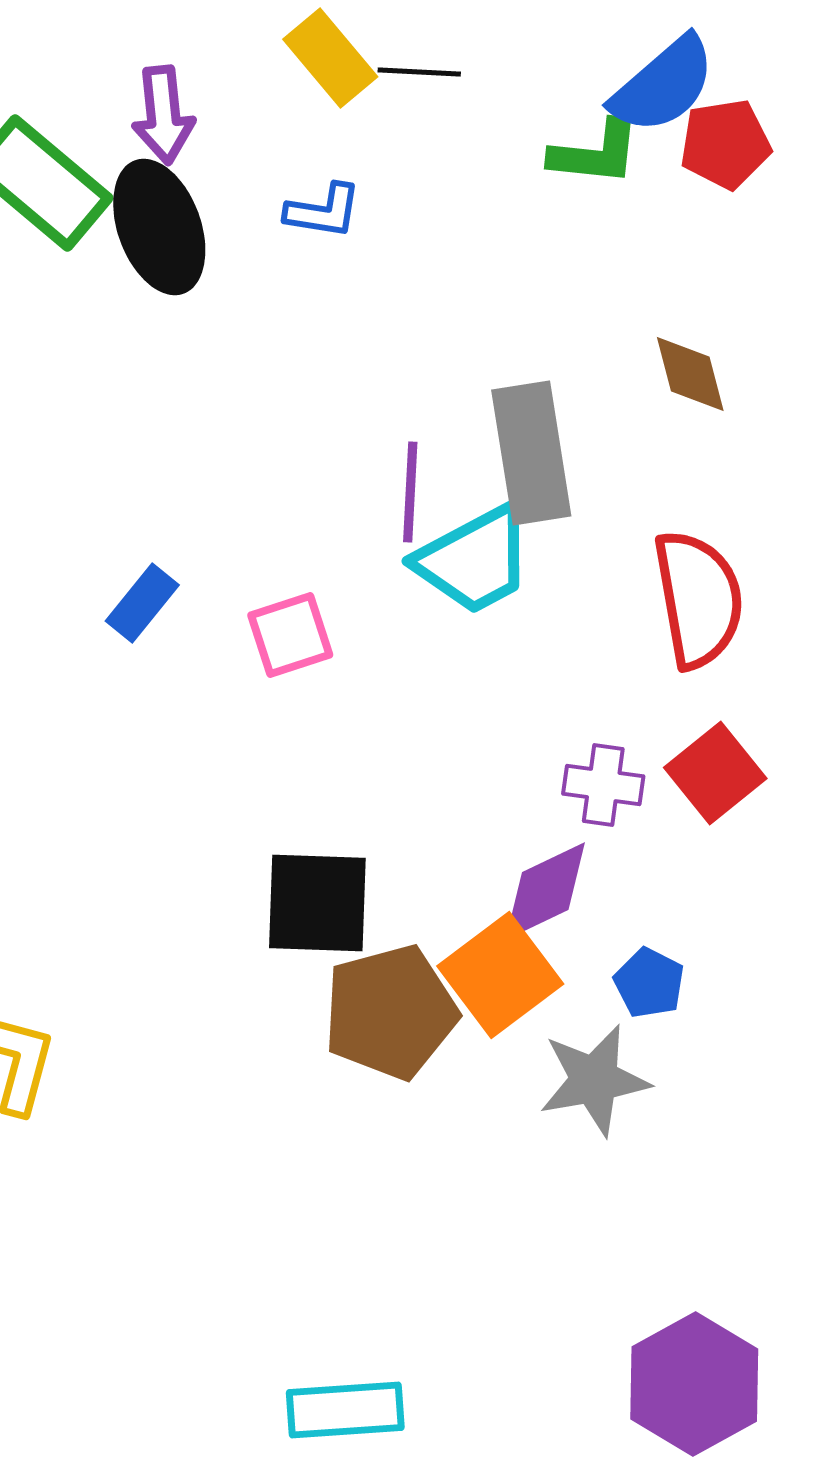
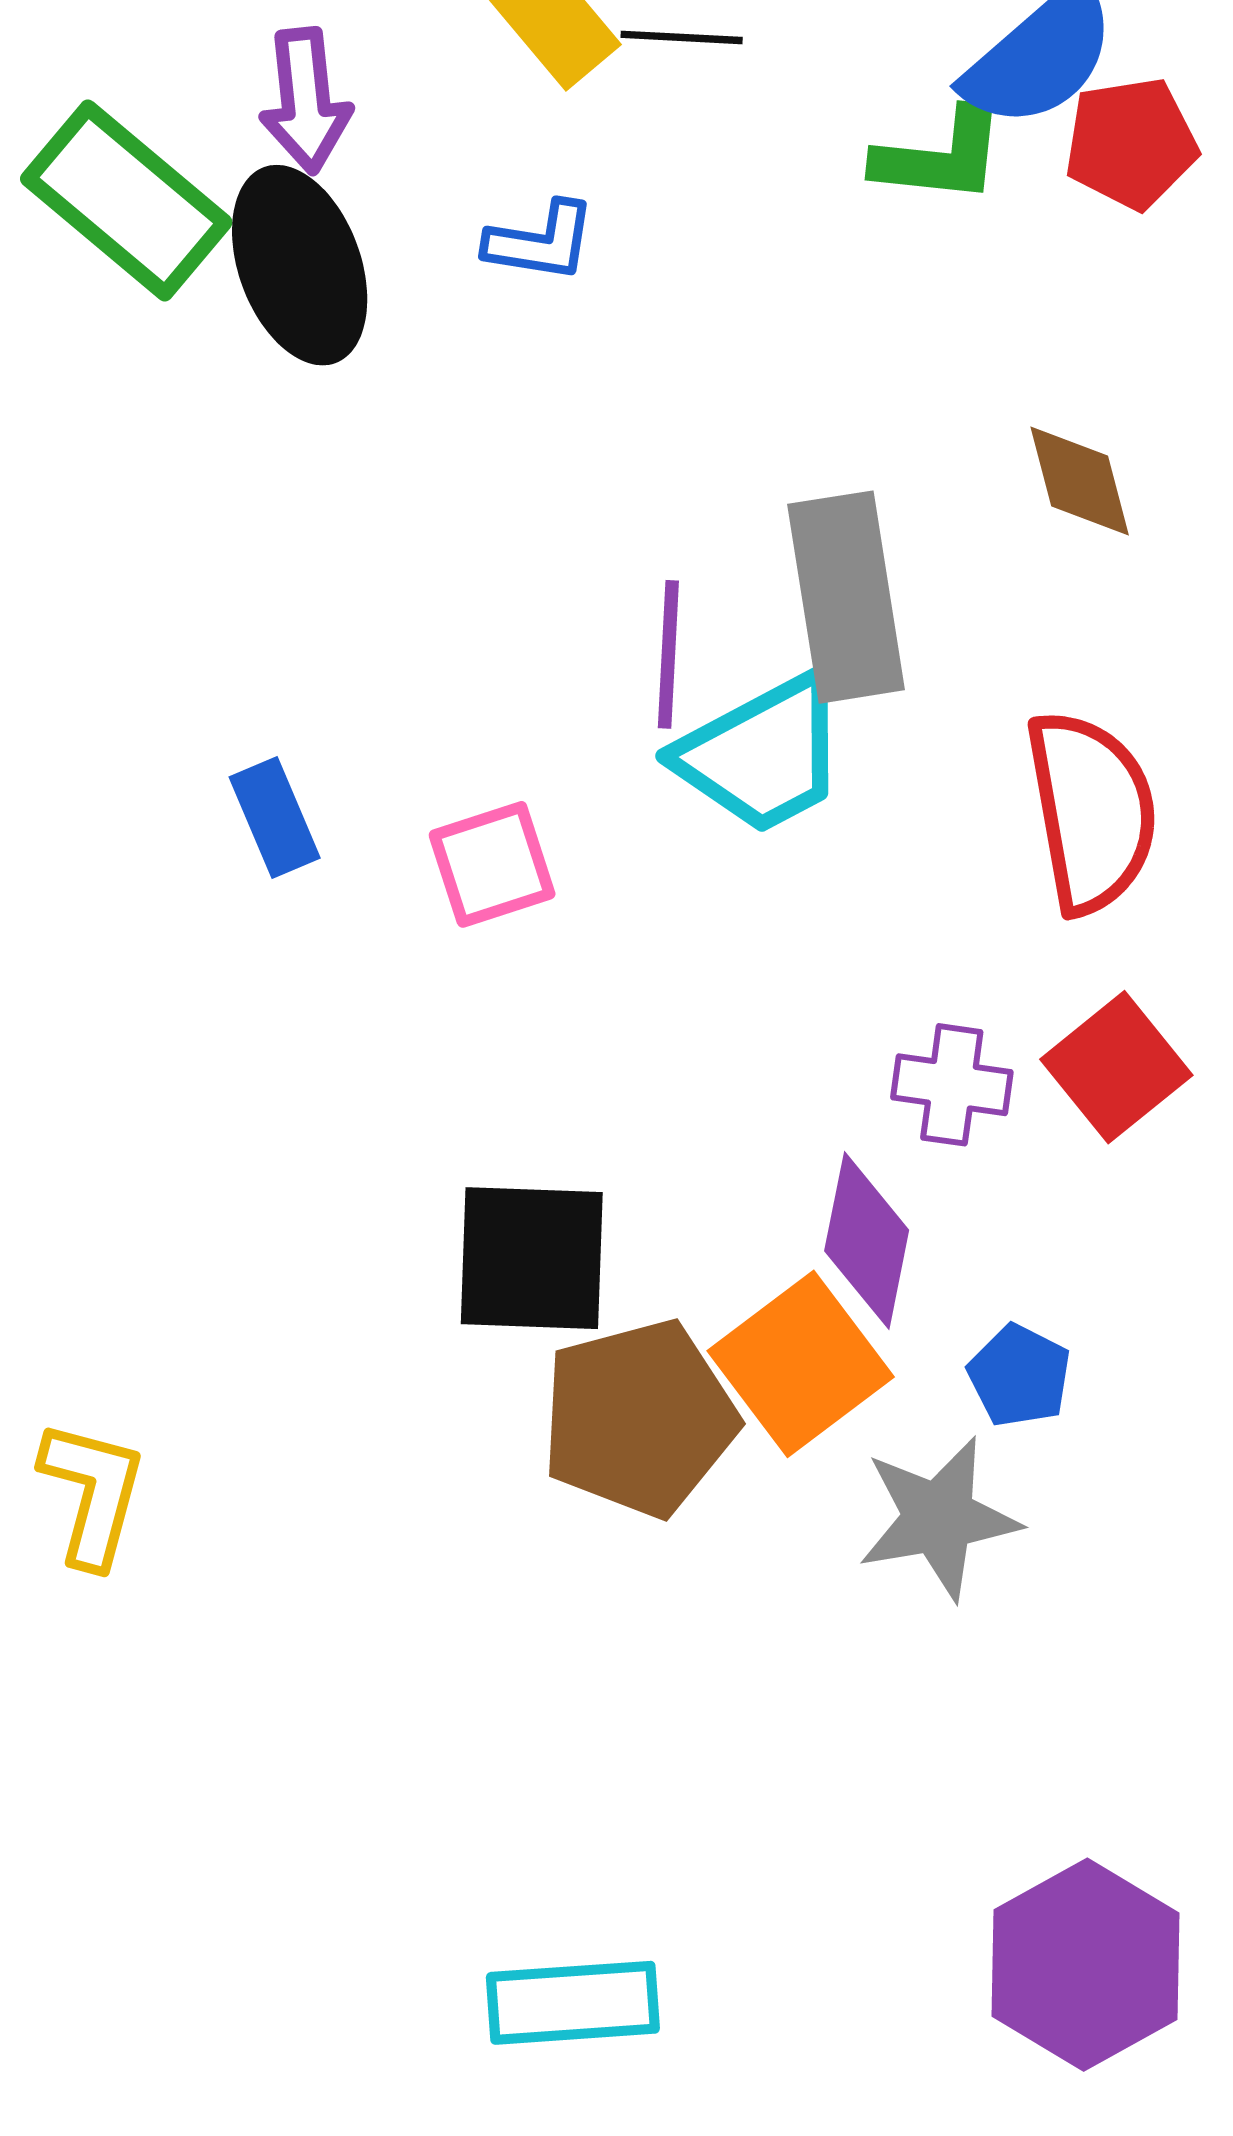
blue rectangle: (142, 603) -> (275, 817), turned -62
purple diamond: (545, 891) -> (867, 1240), turned -53

